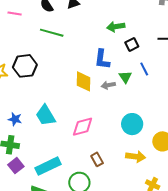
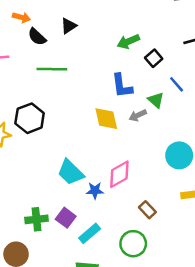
blue star: (15, 119) -> (95, 190), moved
purple square: (16, 166) -> (66, 218), moved
cyan rectangle: (48, 166) -> (90, 233), size x0.7

